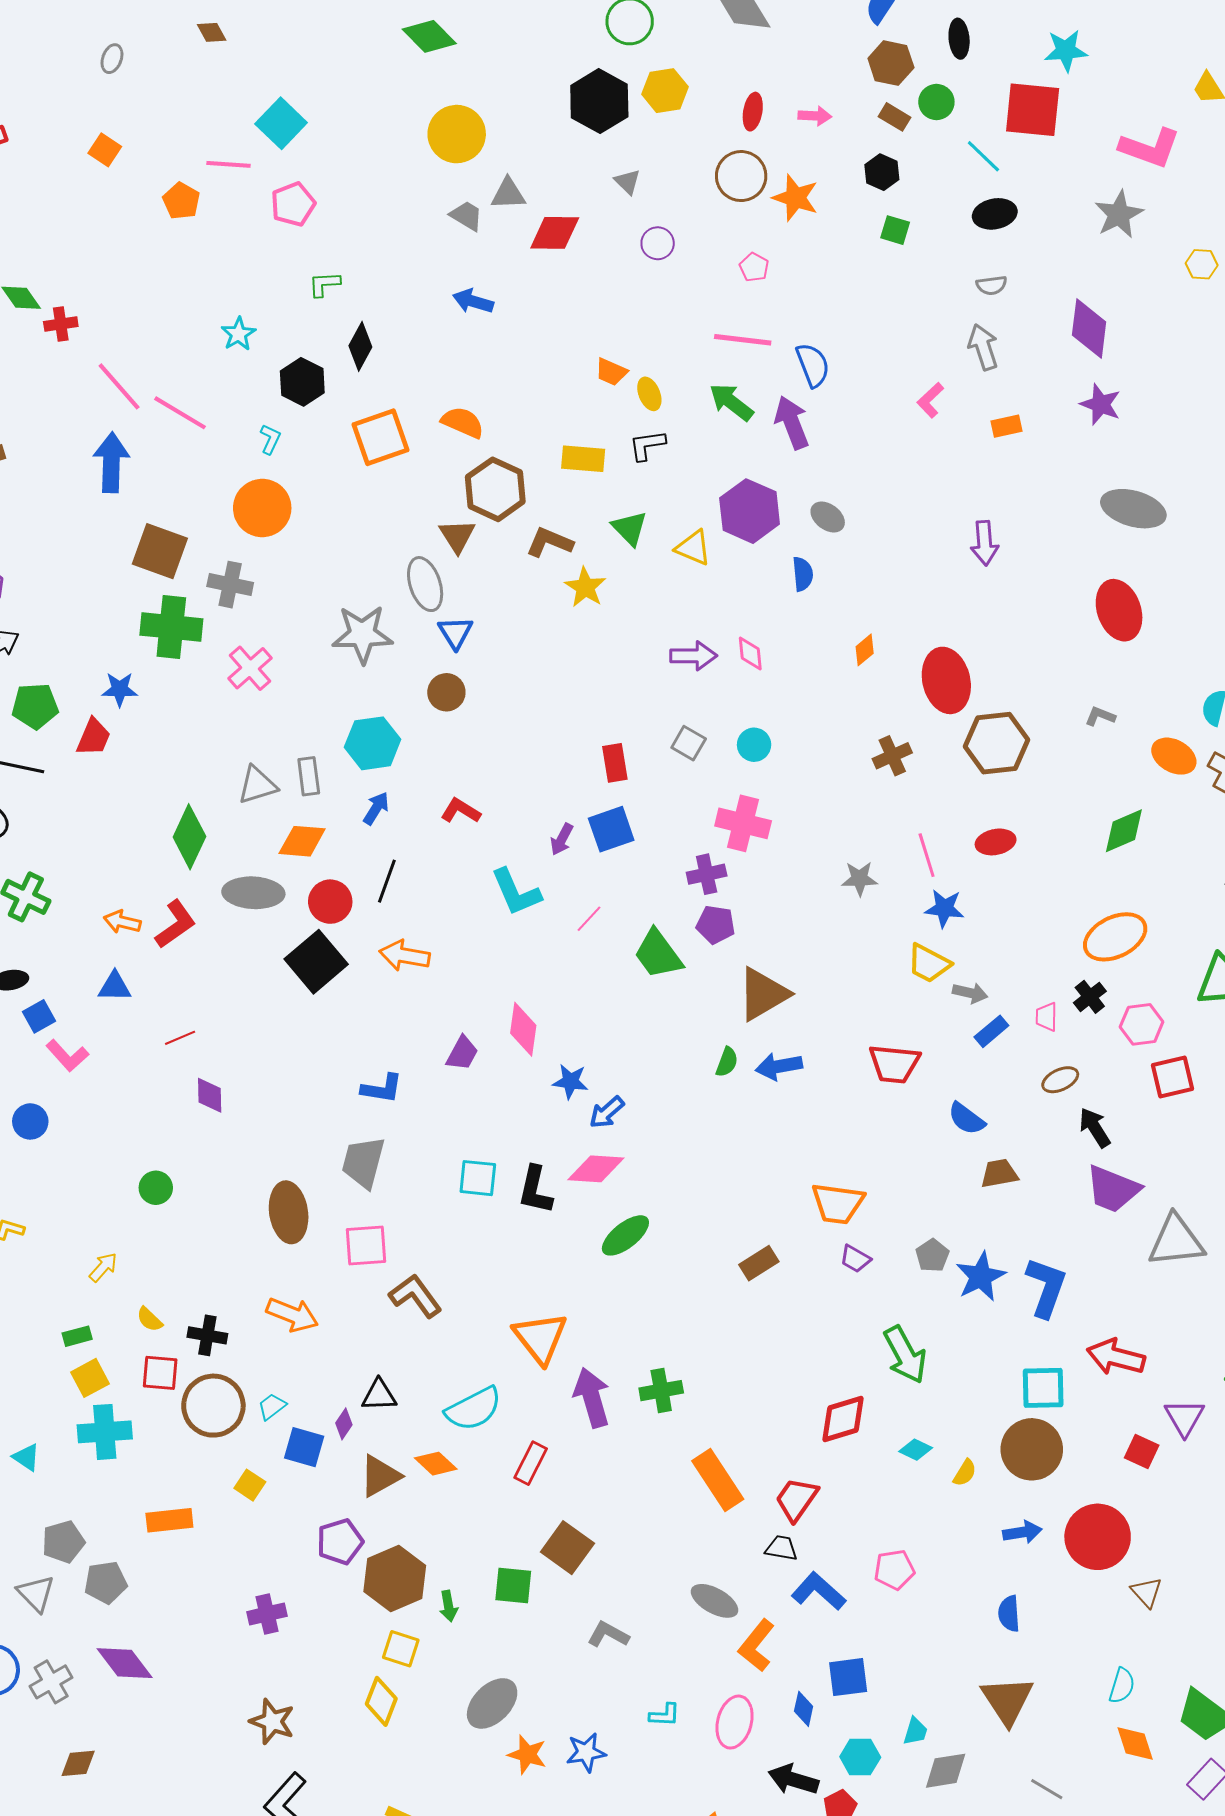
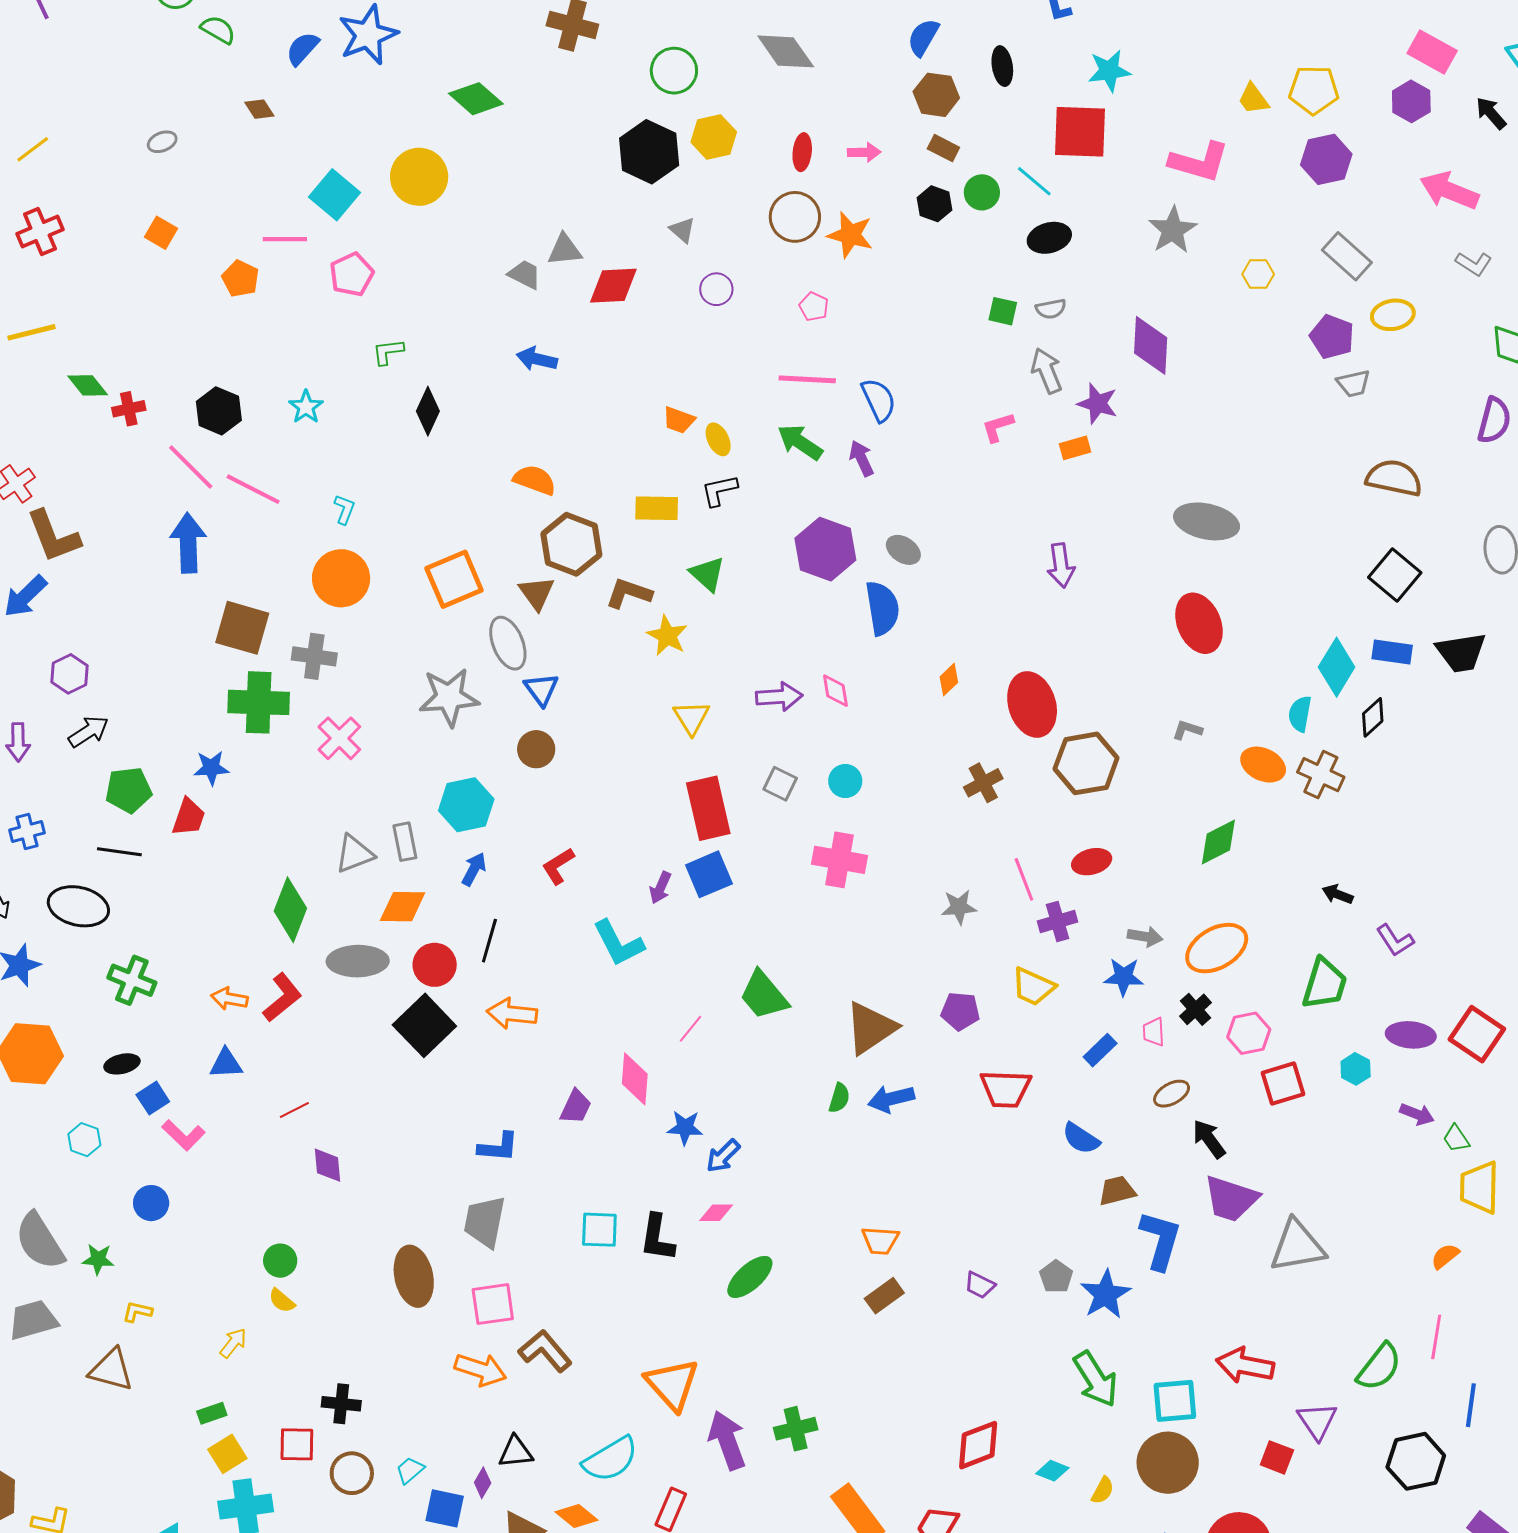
gray ellipse: (112, 59) -> (162, 142), turned 52
green circle: (936, 102) -> (982, 192), moved
yellow circle: (457, 134) -> (419, 177), moved
green square: (895, 230) -> (1003, 311), moved
black hexagon: (302, 382) -> (219, 411), moved
pink L-shape: (930, 400) -> (998, 427), turned 30
purple star: (1101, 404) -> (1098, 404), moved
purple arrow: (792, 422) -> (862, 458), size x0.7
orange square: (380, 437) -> (454, 579), moved
yellow triangle: (693, 548) -> (691, 718), moved, turned 39
blue semicircle: (803, 574) -> (882, 608), size x1.6
red rectangle: (615, 763) -> (708, 808), size x1.6
red L-shape: (461, 811) -> (558, 866), turned -60
purple cross: (707, 874) -> (1057, 921), moved
blue star: (944, 908) -> (1124, 977), moved
pink line: (589, 919) -> (691, 1029), moved
purple pentagon: (716, 925) -> (960, 1011), moved
gray arrow: (970, 993) -> (1145, 937), moved
pink diamond: (596, 1169) -> (716, 1213), size x0.6
orange trapezoid: (838, 1203) -> (880, 1241), moved, size x0.7
blue L-shape: (1046, 1287) -> (1160, 1240), moved
orange arrow: (292, 1315) -> (480, 1370), moved
yellow semicircle: (149, 1319) -> (282, 1301), moved
green arrow: (905, 1355) -> (1096, 1379), moved
brown circle: (213, 1406) -> (352, 1473), size x0.7

